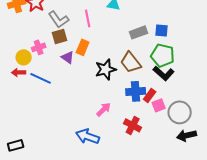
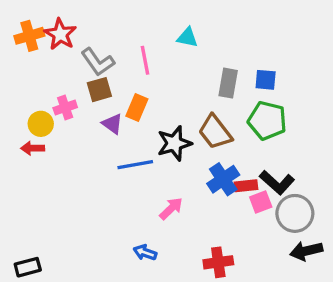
gray rectangle: (139, 32) -> (228, 83), turned -60
black L-shape: (164, 73) -> (277, 182), moved
blue line: (41, 78) -> (135, 165), moved, turned -35
blue cross: (136, 91) -> (223, 179), turned -30
red rectangle: (150, 95) -> (246, 186), turned 48
red cross: (133, 125) -> (218, 262), moved, turned -36
blue arrow: (88, 136) -> (145, 253), size x0.6

